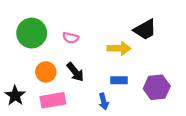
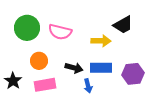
pink semicircle: (71, 38) -> (60, 32), size x1.6
black arrow: (75, 72) -> (74, 68), moved, turned -36
blue rectangle: (119, 80) -> (101, 68), size x1.5

